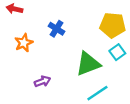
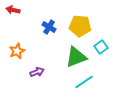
yellow pentagon: (113, 25) -> (80, 26), moved
orange star: (24, 43) -> (17, 51), moved

